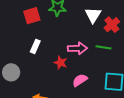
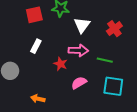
white triangle: (93, 15) -> (82, 25), moved
green line: (103, 47) -> (105, 60), moved

